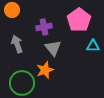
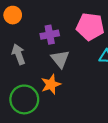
pink pentagon: (79, 20) -> (90, 27), turned -30

